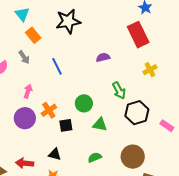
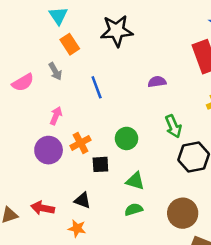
green triangle: (100, 124) -> (135, 181), moved

